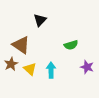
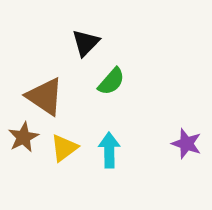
green semicircle: (71, 45) -> (111, 81), moved, turned -32
yellow triangle: (30, 69) -> (64, 148), turned 40

